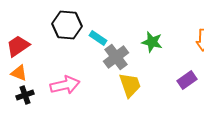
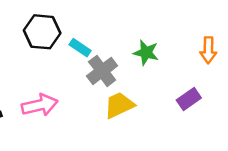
yellow trapezoid: (130, 85) -> (119, 105), turned -96

